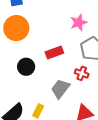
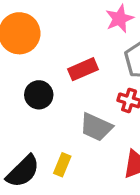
gray trapezoid: (60, 89) -> (96, 127), turned -100

